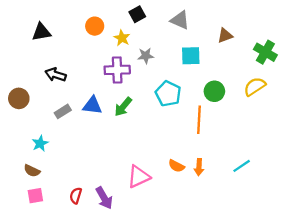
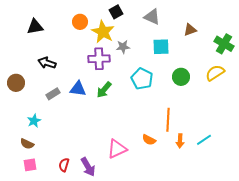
yellow star: (122, 38) -> (103, 32), size x1.6
orange line: (199, 120) -> (168, 120), moved
orange arrow: (199, 167) -> (180, 141), moved

